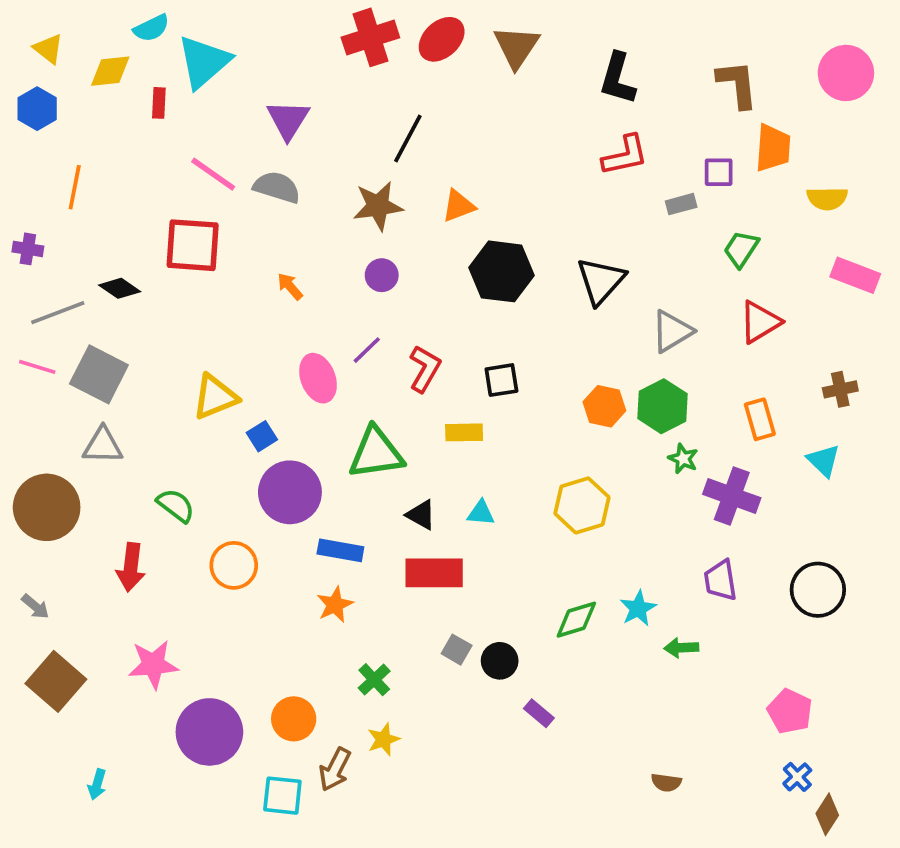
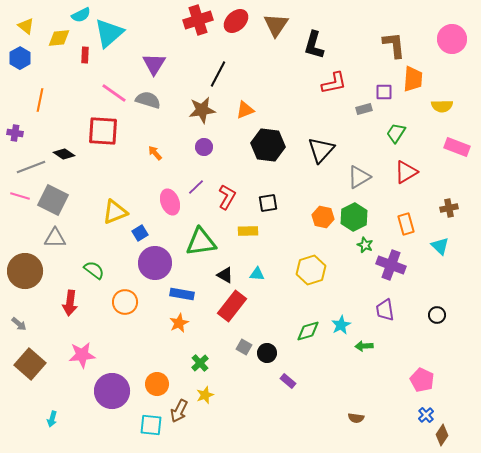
black L-shape: (618, 79) -> (314, 45), moved
red rectangle: (434, 573) -> (232, 306), turned -52
black circle: (818, 590) -> (437, 315), size x0.6

